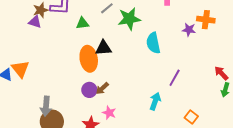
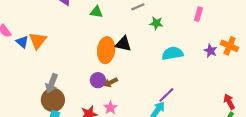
green star: (129, 19) -> (156, 23), size x0.6
green triangle: (82, 23) -> (96, 12), moved
cyan semicircle: (153, 43) -> (172, 53), turned 75
purple line: (175, 78) -> (166, 95), moved

